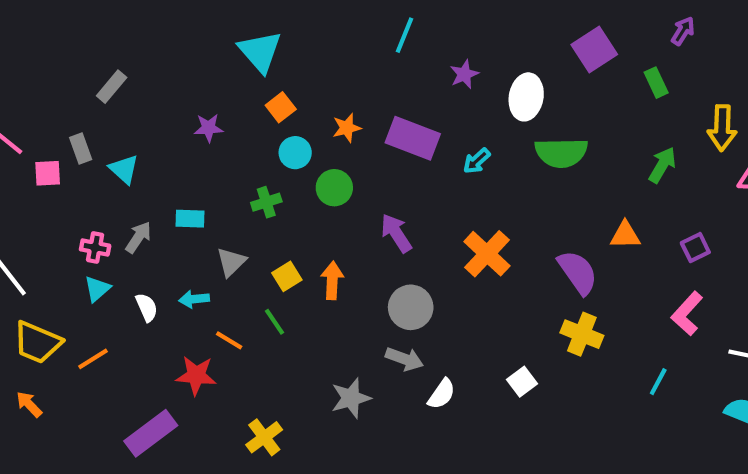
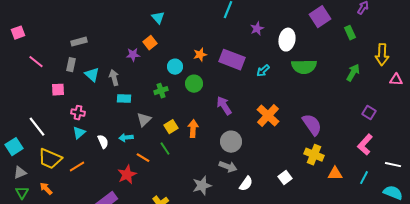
cyan triangle: (260, 52) -> (158, 18), size x0.6
gray rectangle: (112, 87) -> (79, 42), moved, turned 35
orange square: (281, 107) -> (150, 43), moved
gray rectangle: (81, 149) -> (71, 65), turned 32
pink square: (48, 173) -> (58, 90), moved
orange triangle: (625, 235) -> (335, 174), moved
gray arrow: (138, 237) -> (114, 78), moved, turned -49
purple square: (695, 248) -> (369, 113), turned -32
red star: (196, 375) -> (127, 175), turned -30
cyan line: (658, 382) -> (364, 178), moved

